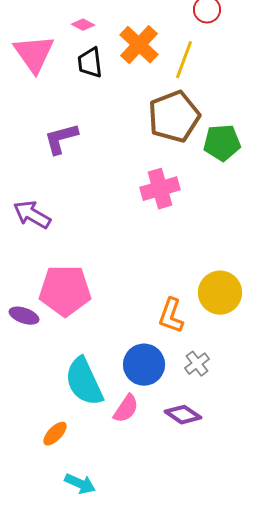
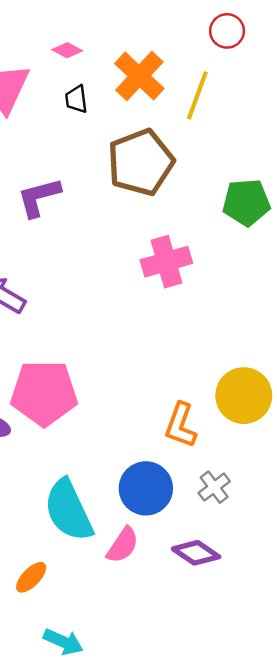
black trapezoid: (90, 63) -> (76, 99), size x0.7
brown pentagon: (174, 117) -> (141, 162), moved

